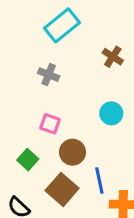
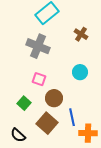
gray cross: (49, 75) -> (38, 46), size x1.6

